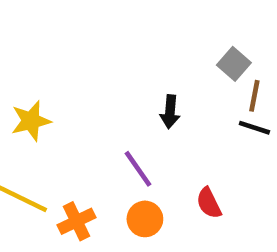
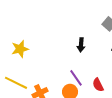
purple line: (138, 169) -> (76, 78), moved

